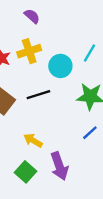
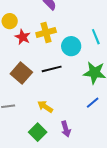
cyan line: (90, 53) -> (96, 37), turned -56
purple arrow: (59, 166) -> (66, 129), size x0.7

